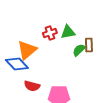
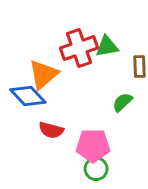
red cross: (50, 33) -> (79, 48), size x1.6
green semicircle: (79, 50) -> (122, 102), moved

